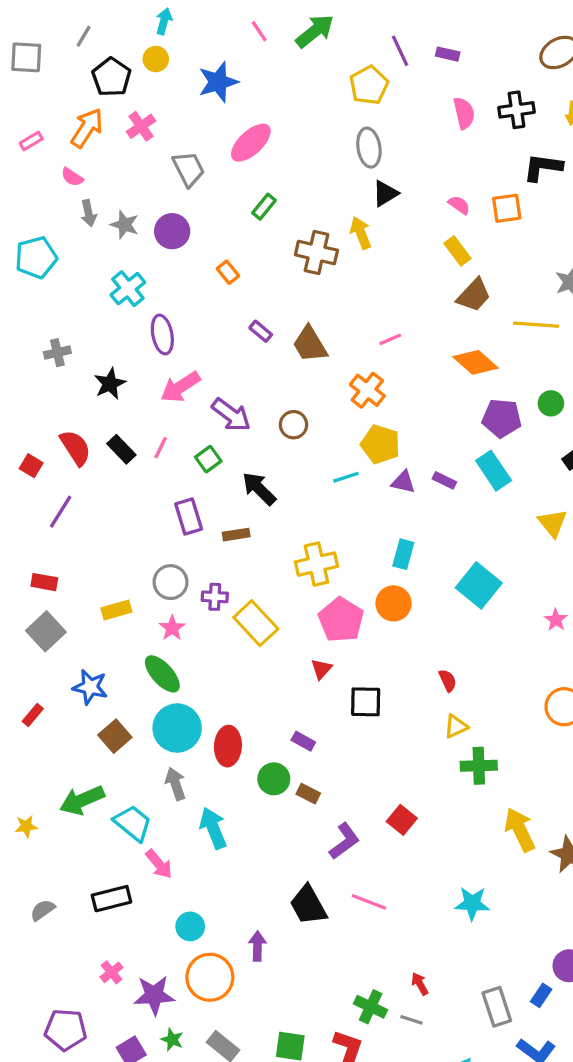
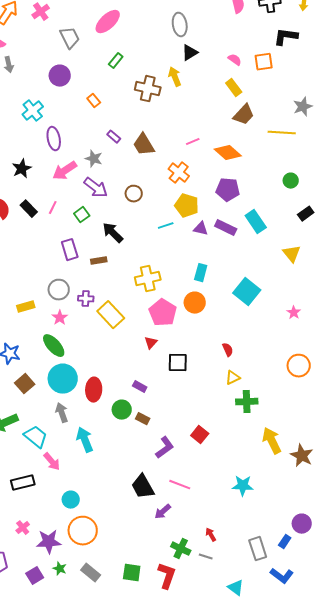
gray star: (125, 225) -> (94, 159), moved
orange diamond: (476, 362) -> (228, 153), moved
purple pentagon: (502, 418) -> (228, 190), moved
purple rectangle: (444, 480) -> (226, 228), size x1.5
purple arrow: (257, 946) -> (163, 512), moved, turned -132

